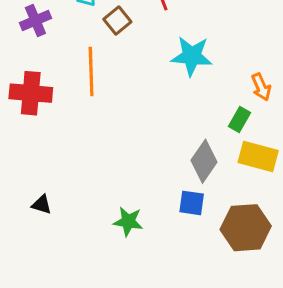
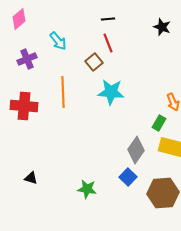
brown square: (117, 20) -> (94, 62), moved
cyan star: (192, 56) -> (111, 92), moved
blue square: (192, 203) -> (128, 177), turned 36

